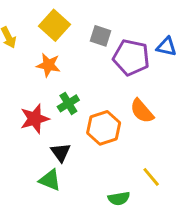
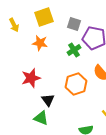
yellow square: (55, 25) -> (44, 17), turned 30
green cross: (68, 103) -> (74, 50), moved

